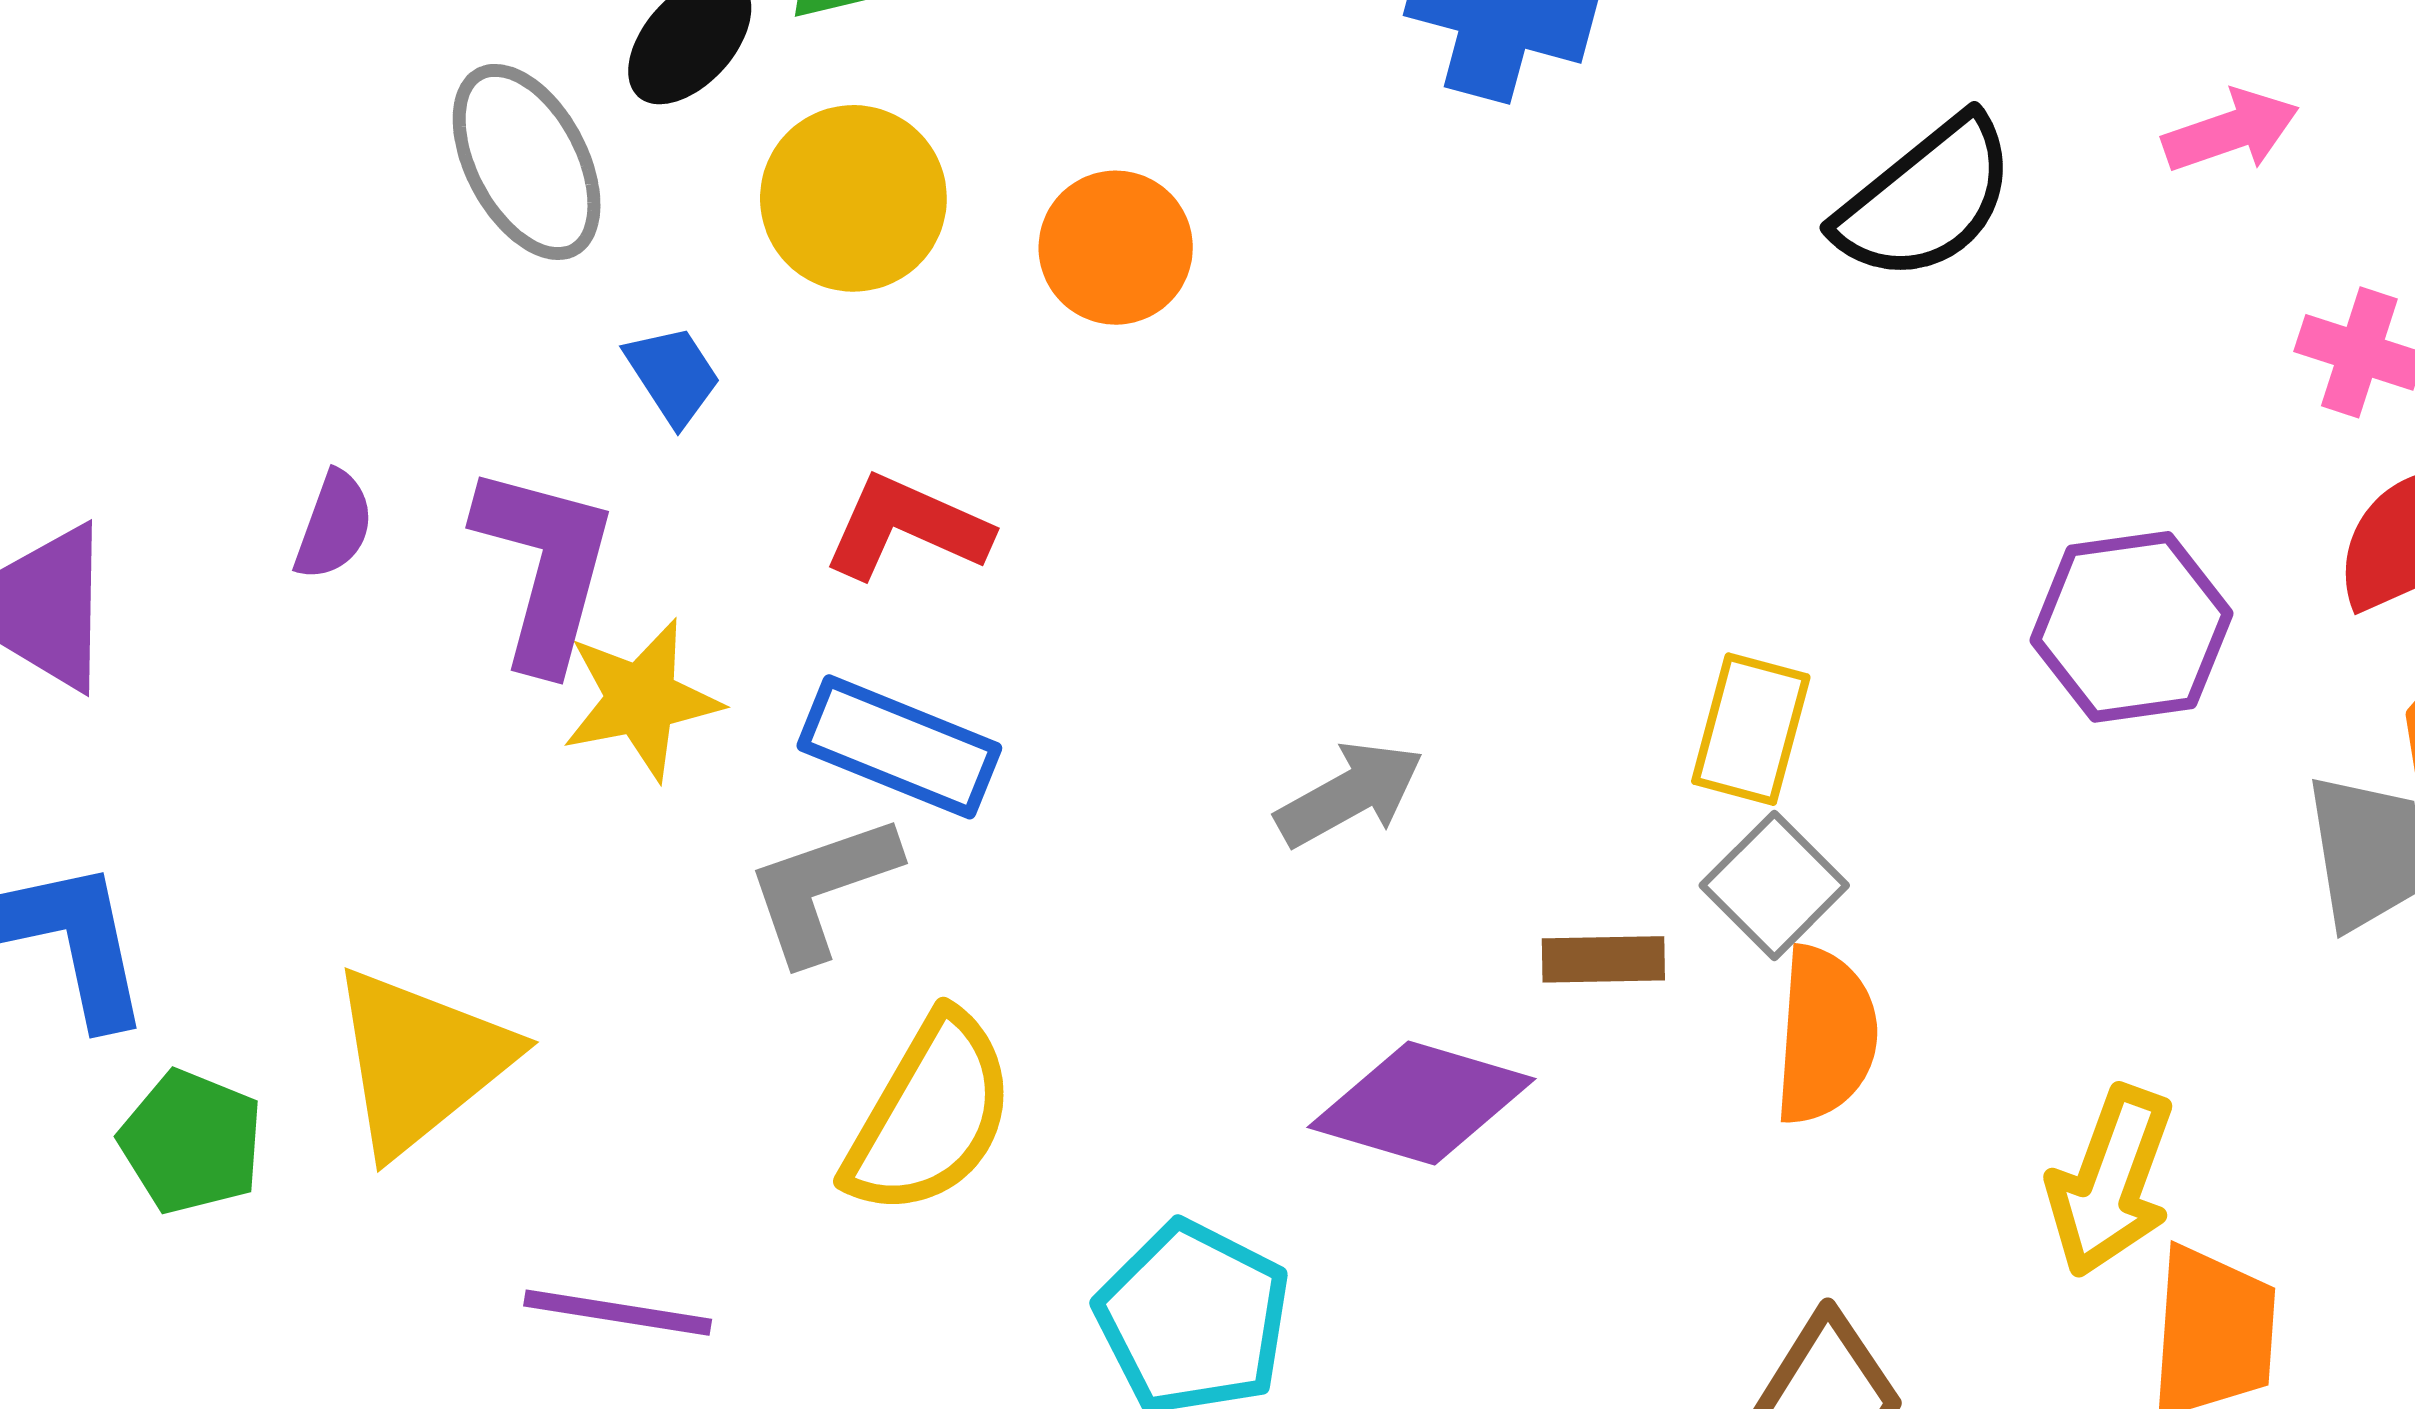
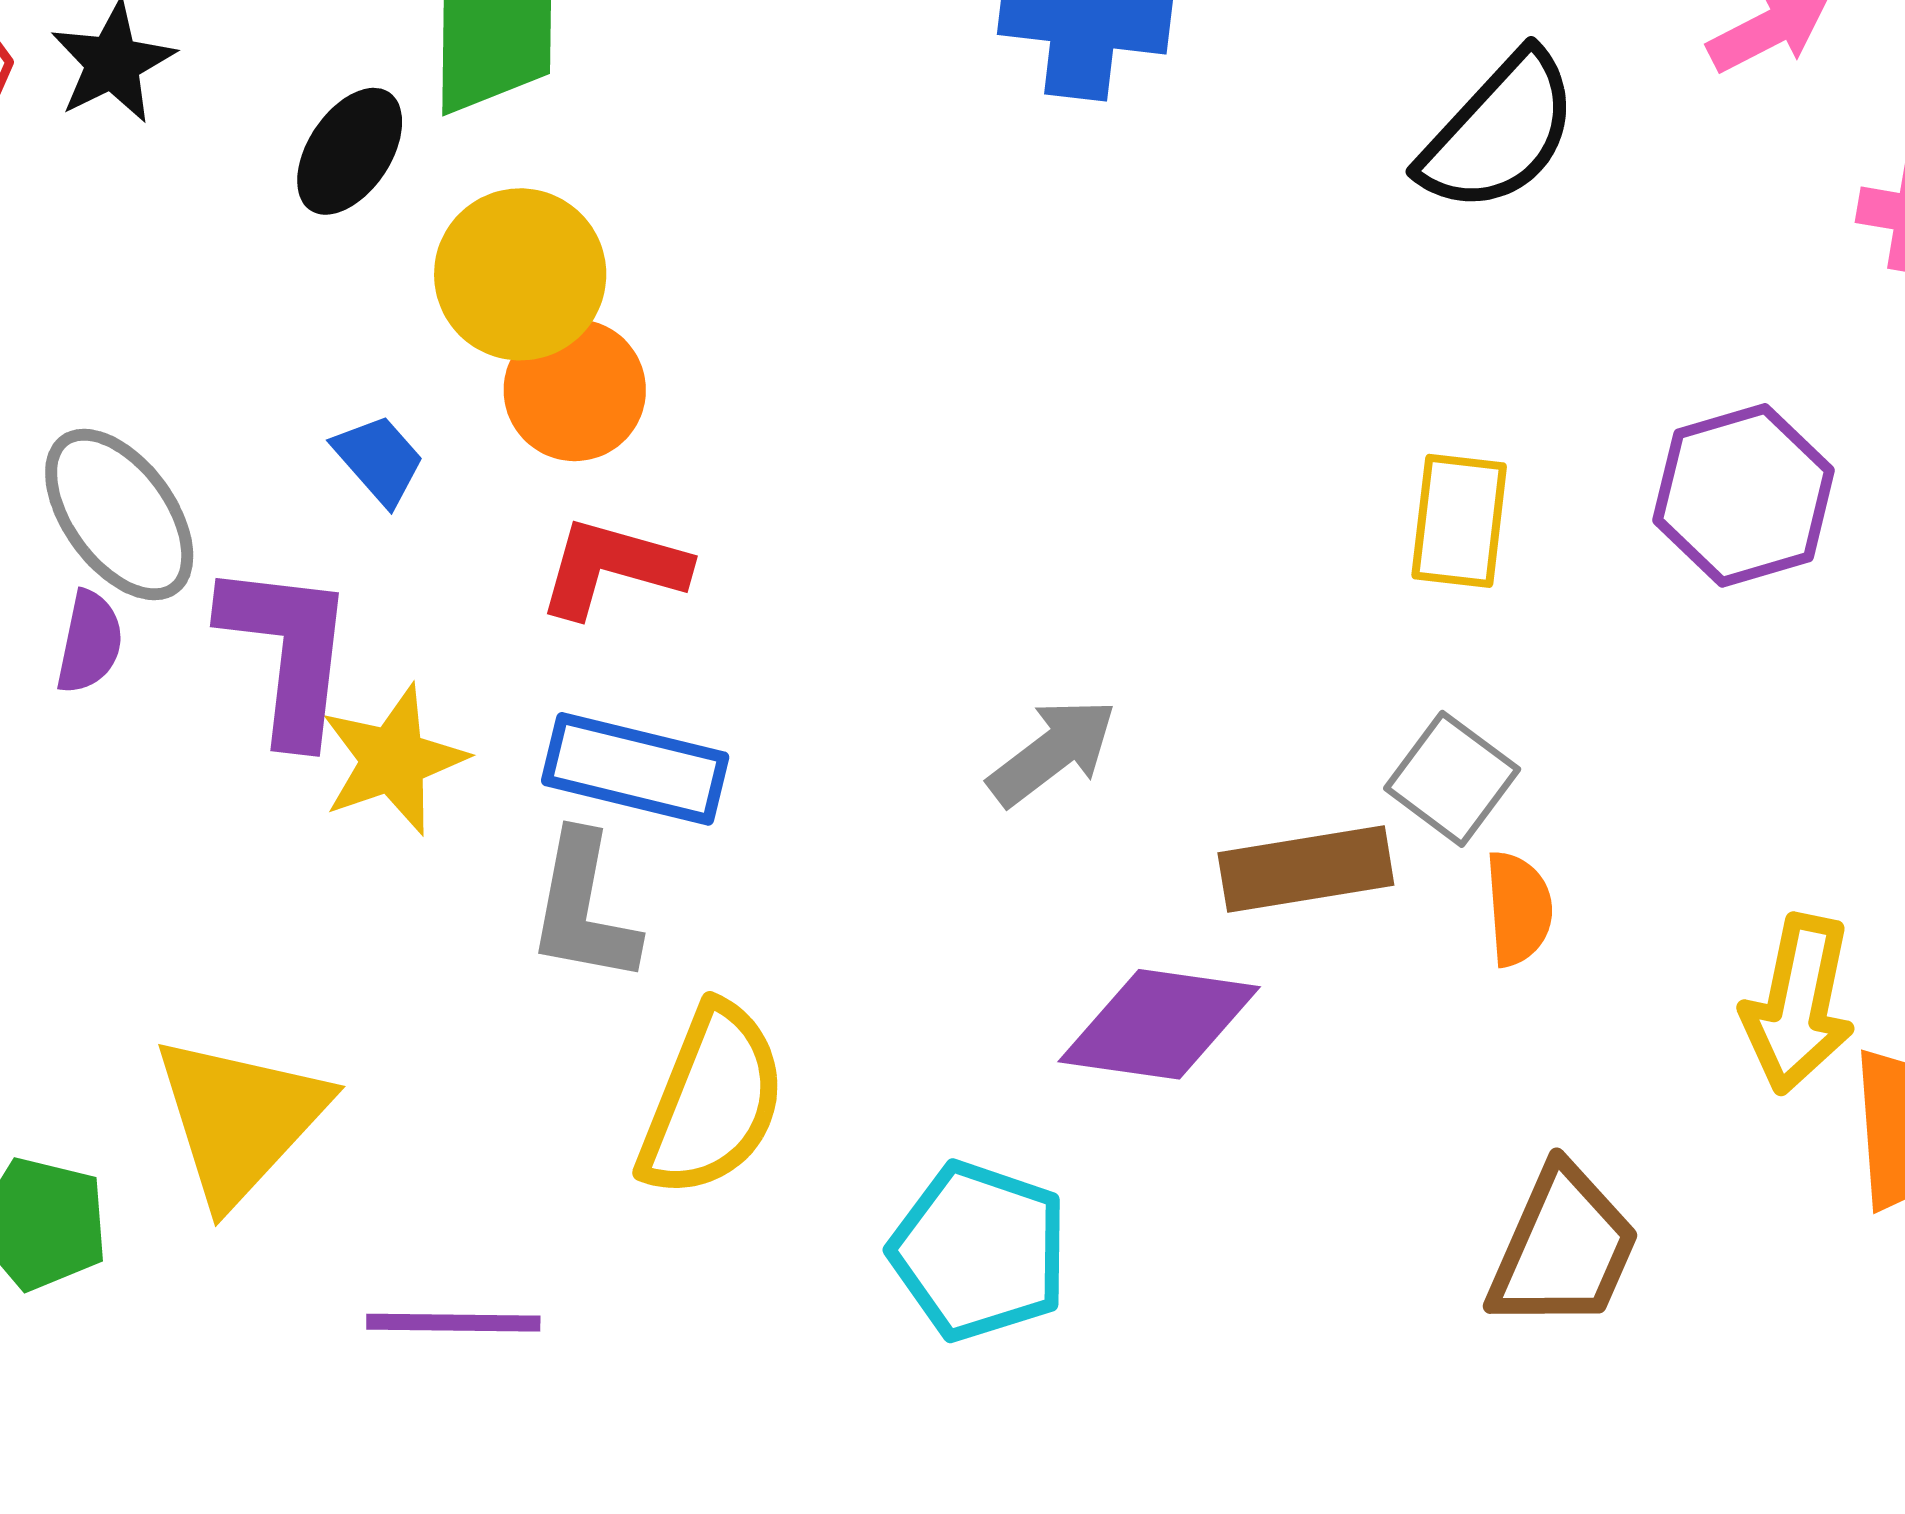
gray ellipse: (527, 162) -> (119, 515), moved
orange circle: (1116, 248) -> (575, 390), moved
yellow rectangle: (1751, 729) -> (1459, 521), moved
gray L-shape: (822, 888) -> (583, 908), turned -52
brown rectangle: (1603, 959) -> (1306, 869), size x1.5
orange semicircle: (1825, 1035) -> (1518, 909), size x0.7

